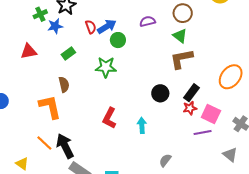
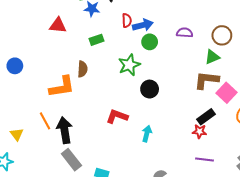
green triangle: (180, 36) -> (212, 57), turned 42
green star: (106, 67) -> (129, 65), turned 30
black circle: (160, 93) -> (150, 89), moved
orange L-shape: (50, 107) -> (62, 87), turned 76
pink square: (211, 114) -> (227, 93), moved
red L-shape: (109, 118) -> (117, 116), turned 65

